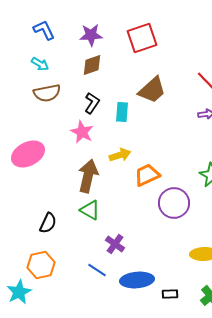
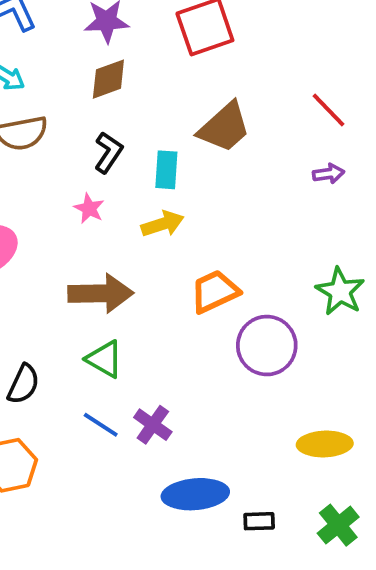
pink star: (82, 132) -> (89, 208), size x0.7
yellow arrow: (120, 155) -> (162, 224), moved
brown arrow: (88, 176) -> (101, 293), turned 76
blue line: (97, 270) -> (101, 425), moved

